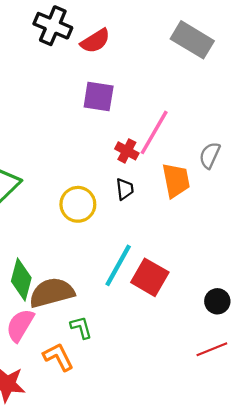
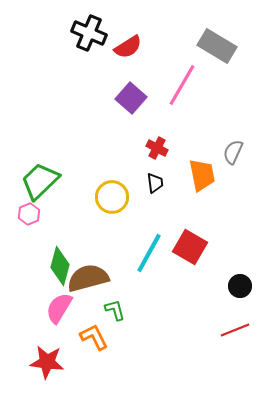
purple square: (99, 96) -> (131, 98), turned 32
pink line: (154, 132) -> (182, 85), moved
red square: (150, 277) -> (190, 247), moved

